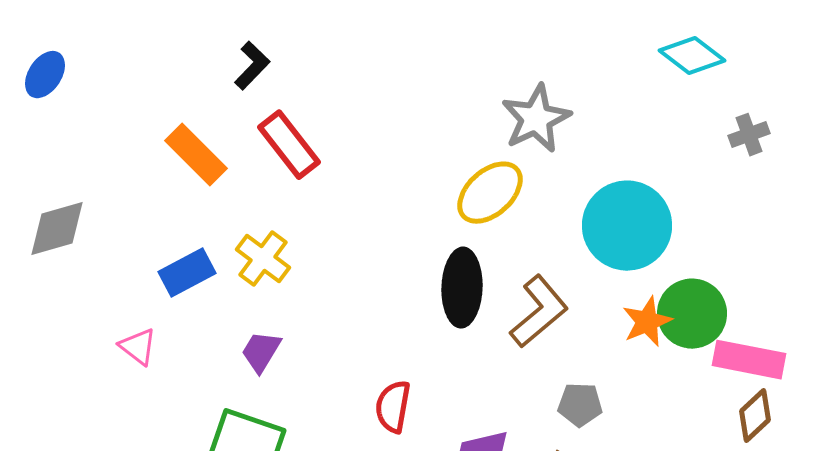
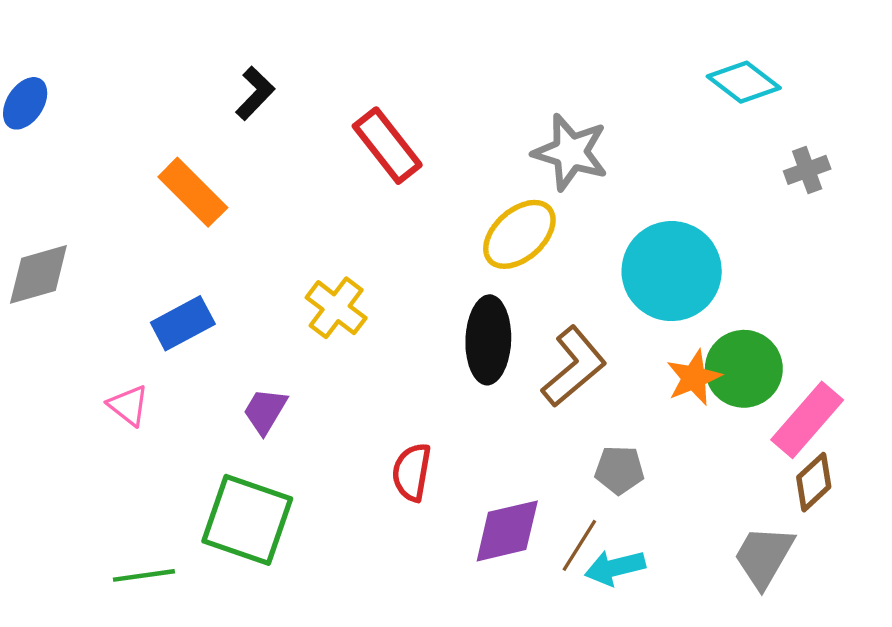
gray star: (536, 119) -> (571, 152), turned -30
red rectangle: (289, 145) -> (387, 146), moved
yellow cross: (263, 259) -> (336, 308), moved
pink rectangle: (749, 360) -> (807, 420), turned -60

